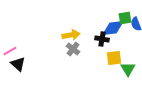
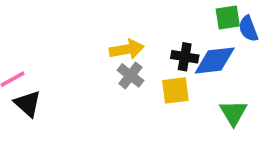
blue diamond: (113, 28) -> (215, 60), moved
yellow square: (114, 58) -> (175, 90), moved

